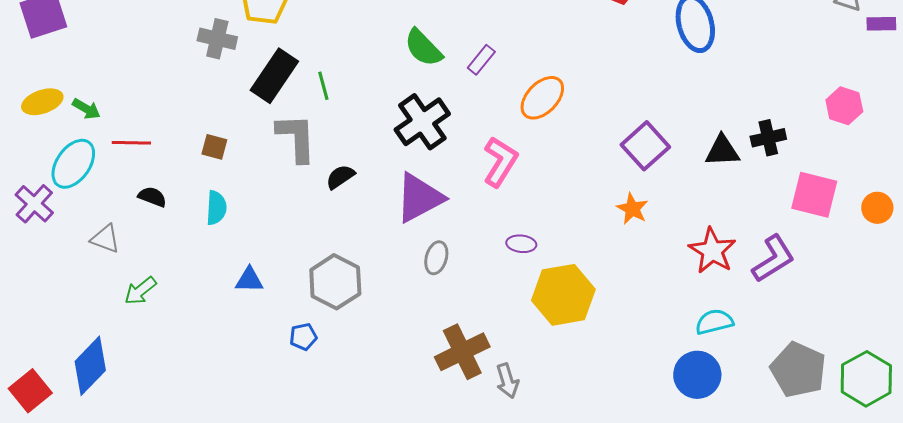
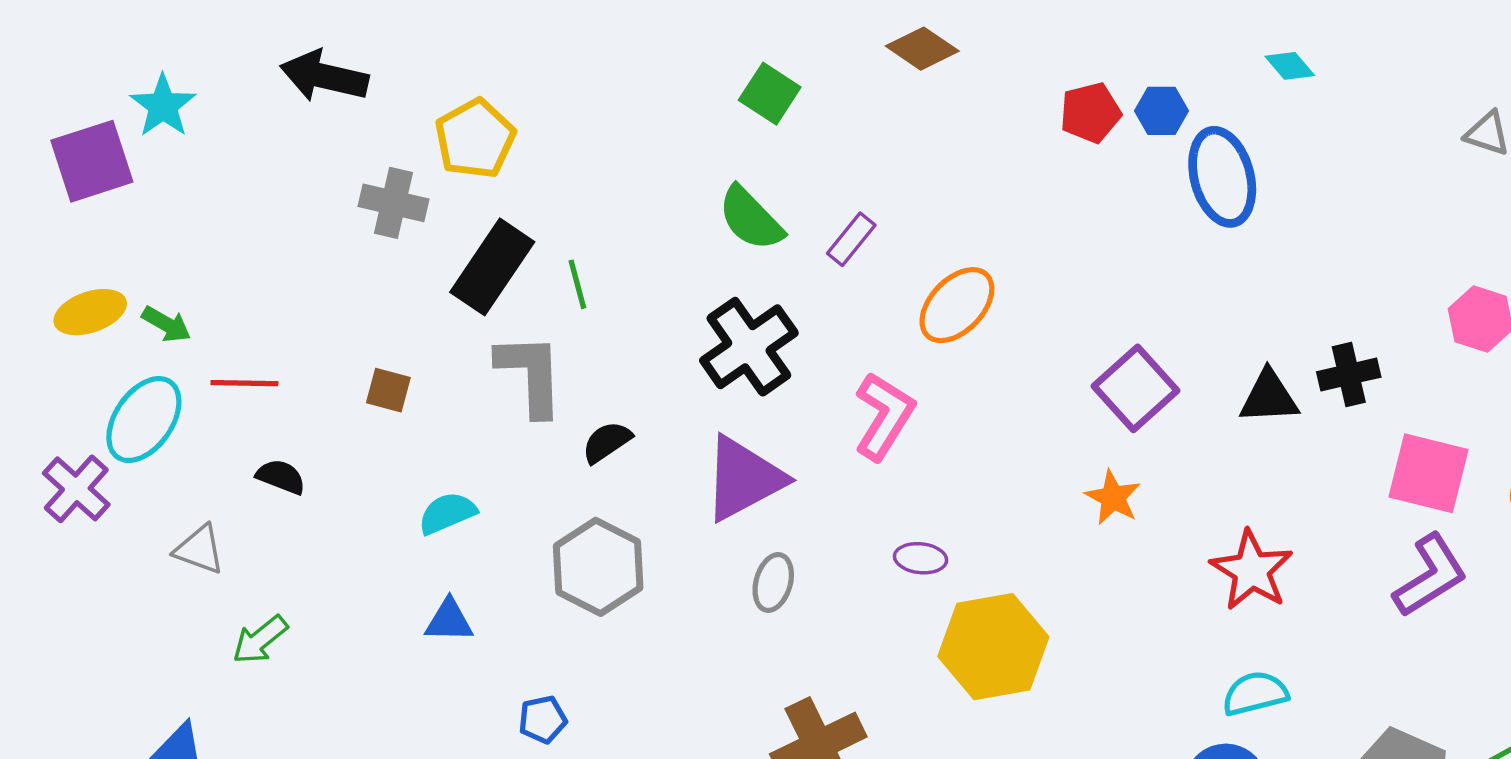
cyan semicircle: (216, 208) -> (447, 513), moved, turned -116
purple L-shape: (773, 259) -> (1430, 576), moved
gray hexagon: (335, 282) -> (598, 567), moved

